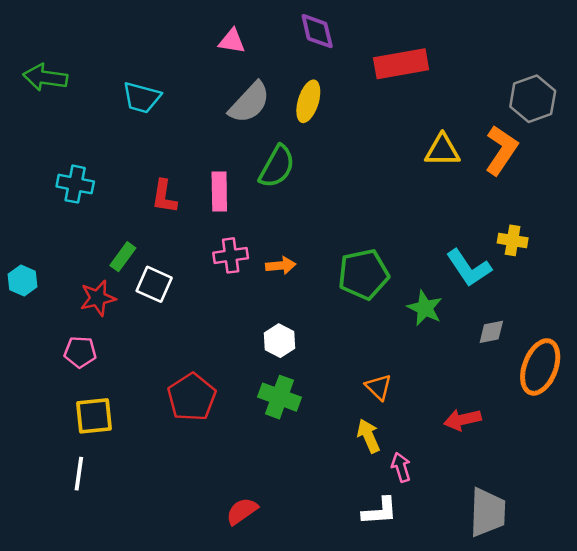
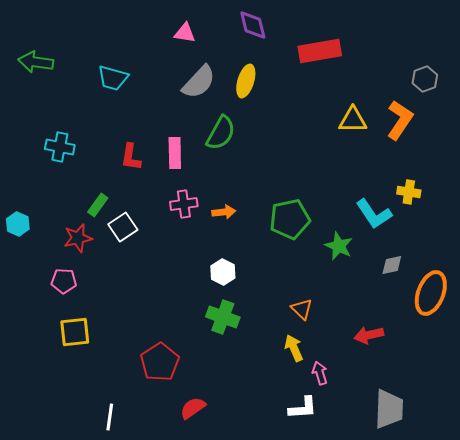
gray hexagon: (533, 99) -> (425, 79), size x0.7
white square: (154, 284) -> (123, 227), turned 32
red pentagon: (192, 397) -> (160, 362), moved
white line: (79, 474) -> (110, 417), moved

